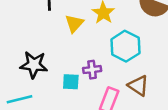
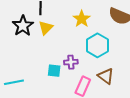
yellow triangle: (74, 23) -> (46, 28), moved
black star: (34, 65) -> (23, 26), moved, turned 30

